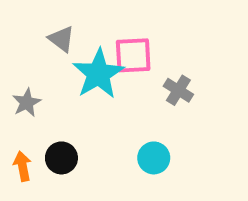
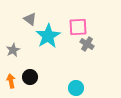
pink square: (133, 55) -> (78, 27), moved
cyan circle: (154, 158) -> (76, 88), moved

